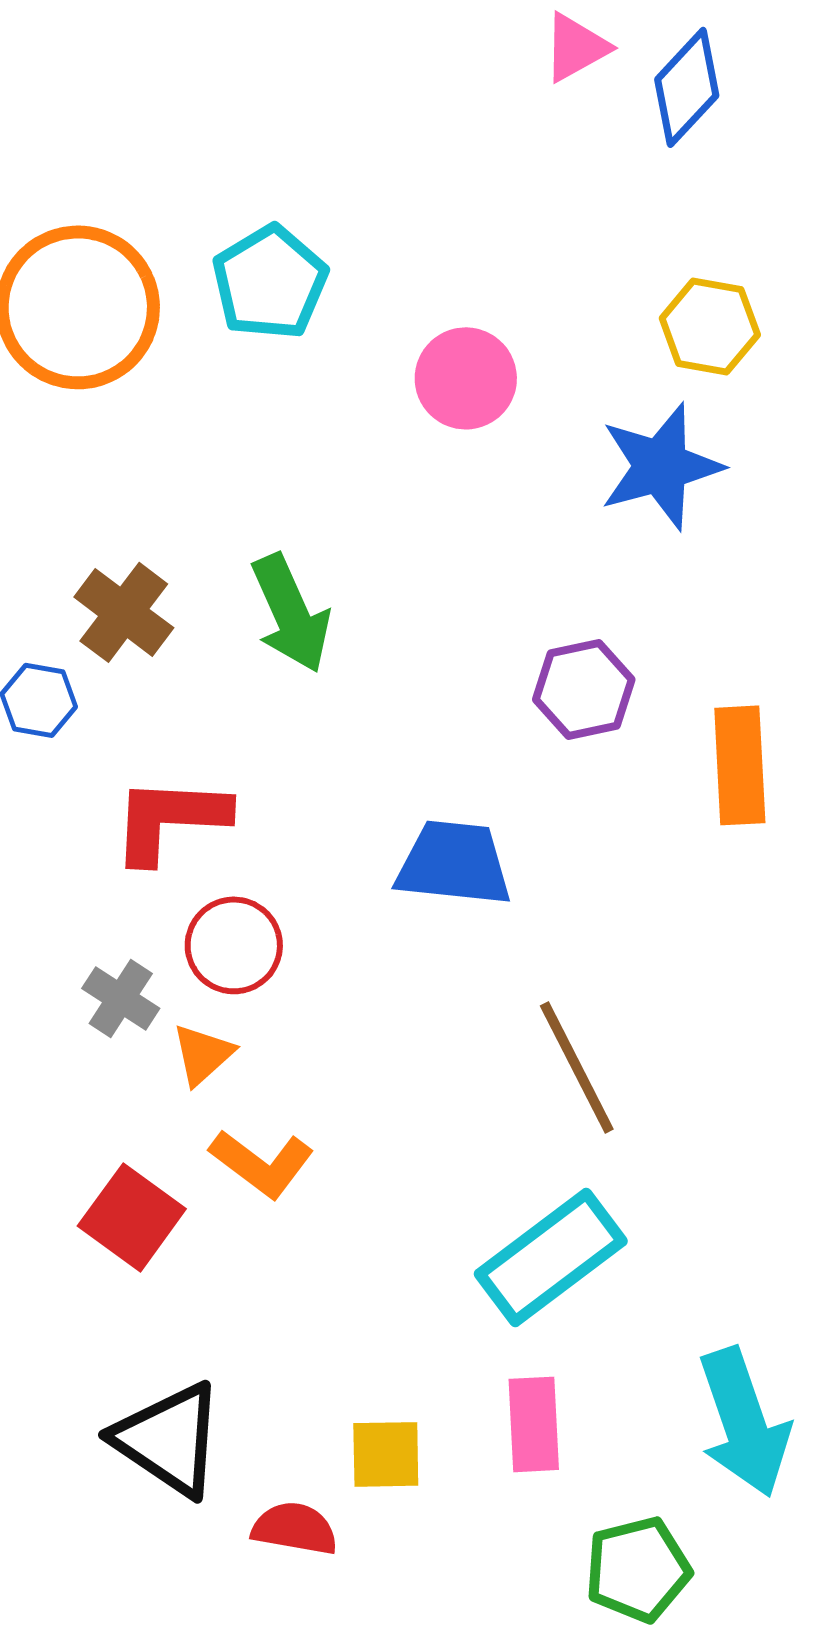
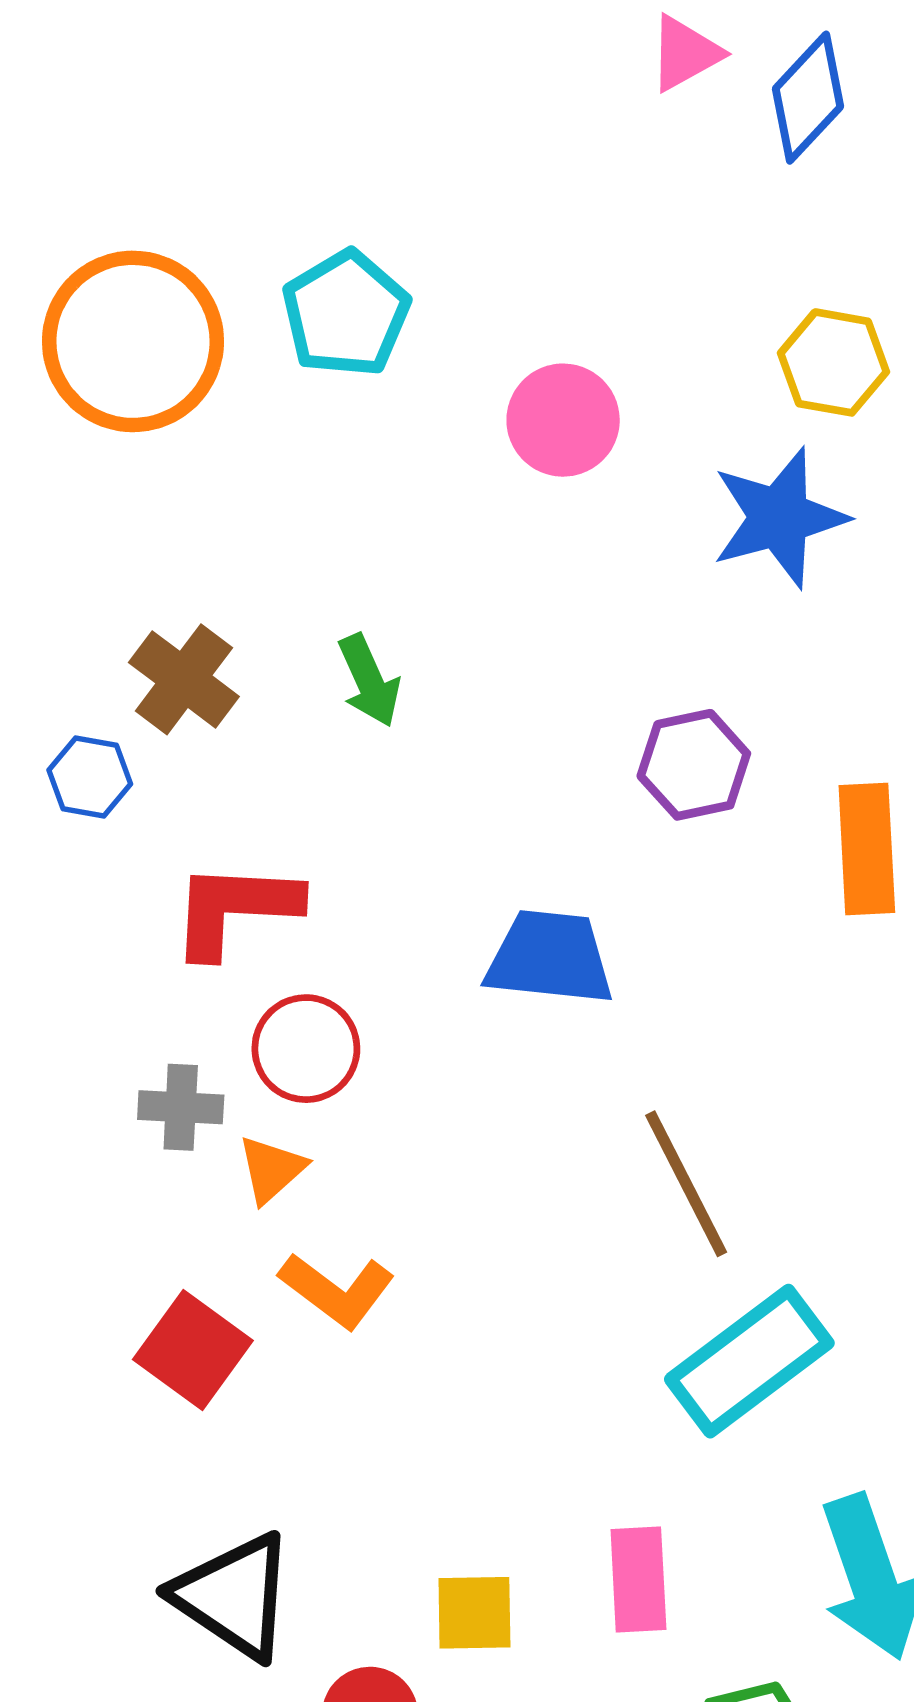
green arrow: (291, 613) -> (369, 681), size x0.7
gray cross: (121, 998) -> (181, 1107), turned -30
cyan rectangle: (551, 1257) -> (749, 1361), moved

